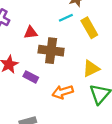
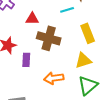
yellow rectangle: (89, 28) -> (88, 33), moved
purple rectangle: (31, 77) -> (26, 60), turned 56

